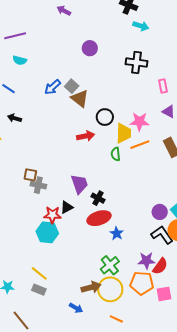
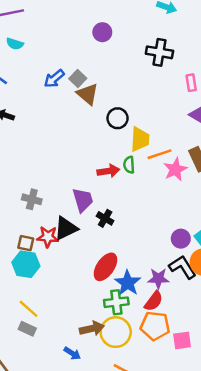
pink star: (139, 122) -> (175, 169), moved, turned -30
red arrow: (86, 136) -> (108, 171), moved
brown square: (30, 175) -> (26, 243), moved
black triangle: (67, 207) -> (66, 228), size x1.5
red ellipse: (99, 218) -> (105, 267), moved, turned -40
cyan hexagon: (47, 232) -> (26, 264), moved
blue star: (117, 233) -> (128, 283), moved, size x1.5
purple star: (147, 261) -> (158, 279), moved
green cross: (110, 265) -> (116, 302), turned 30
red semicircle: (160, 266) -> (154, 301), moved

